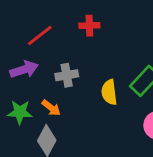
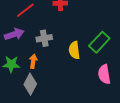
orange arrow: (51, 108) -> (33, 61), turned -120

